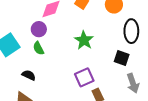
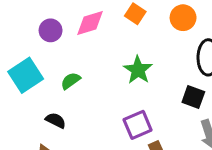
purple circle: (39, 29) -> (51, 30), moved
green semicircle: (38, 48) -> (71, 81), turned 80

